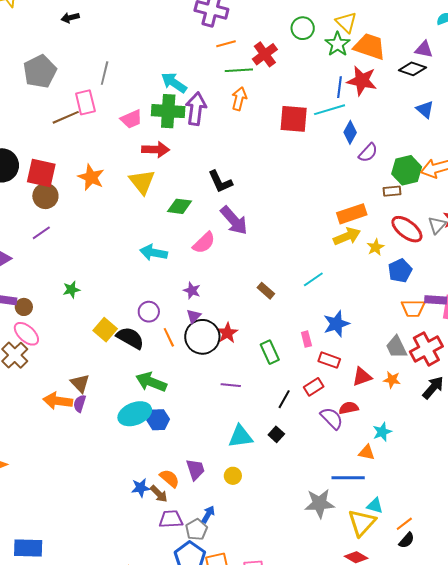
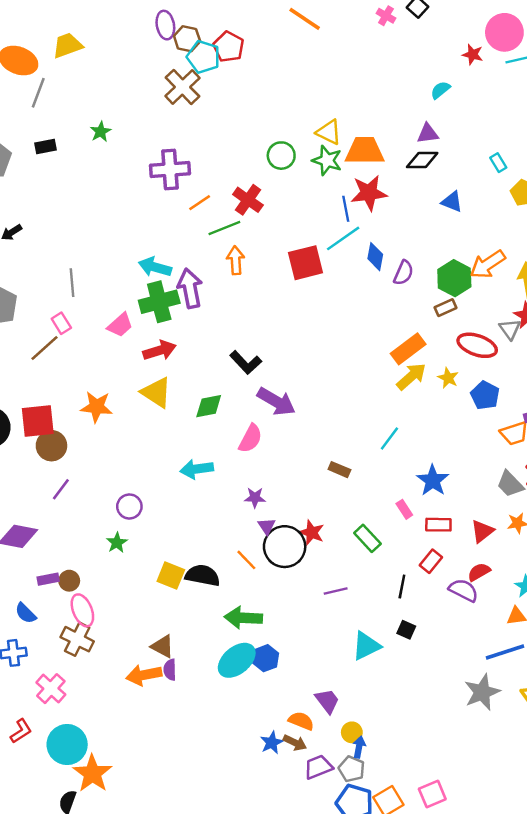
pink rectangle: (85, 102) -> (61, 323), size x0.7
purple circle: (149, 312) -> (129, 507), moved
pink ellipse: (26, 334) -> (82, 610), turned 44
yellow circle: (233, 476) -> (352, 732), moved

